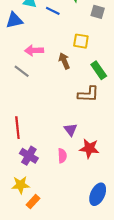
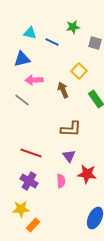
blue triangle: (14, 20) -> (22, 59), moved
yellow square: (81, 41) -> (79, 71), turned 35
brown L-shape: (88, 94) -> (71, 129), moved
red line: (17, 128) -> (31, 153), moved, turned -65

